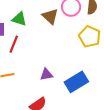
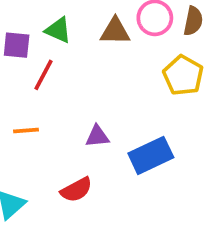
brown triangle: (50, 16) -> (115, 31), turned -48

